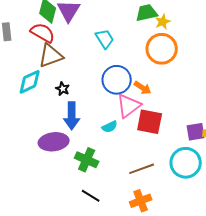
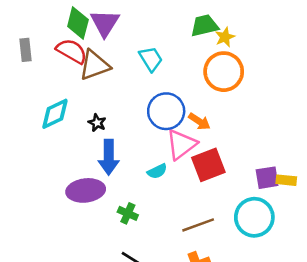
brown triangle: (51, 56) -> (95, 65), moved
red square: (150, 122) -> (208, 165), turned -32
green cross: (87, 160) -> (128, 213), size x0.7

